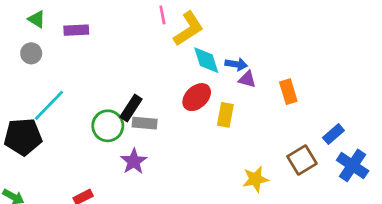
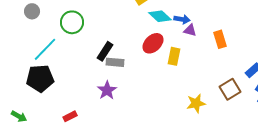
cyan diamond: (206, 60) -> (160, 16), turned -30
green circle: (108, 126) -> (72, 22), moved
black pentagon: (23, 137) -> (40, 78), moved

